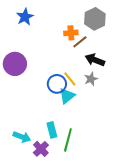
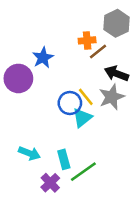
blue star: (25, 17) -> (43, 58), moved
gray star: (91, 79) -> (112, 97), size x1.5
cyan arrow: (22, 137) -> (29, 153), moved
green line: (68, 140) -> (83, 172), turned 40

